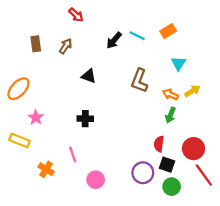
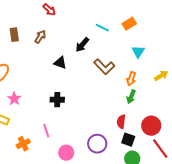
black arrow: (114, 40) -> (82, 45), moved
brown L-shape: (139, 81) -> (104, 67), turned -65
yellow arrow: (192, 91) -> (161, 76), moved
orange arrow: (170, 94) -> (131, 79), turned -96
orange cross: (46, 169) -> (23, 144), turned 32
purple circle: (143, 173) -> (97, 144), moved

